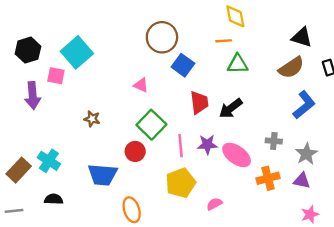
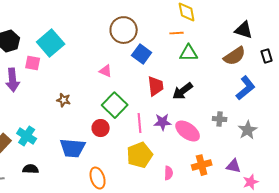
orange cross: (268, 178) -> (202, 165), moved
purple triangle: (302, 181) -> (234, 166), moved
pink semicircle: (214, 204) -> (169, 173), turned 120

